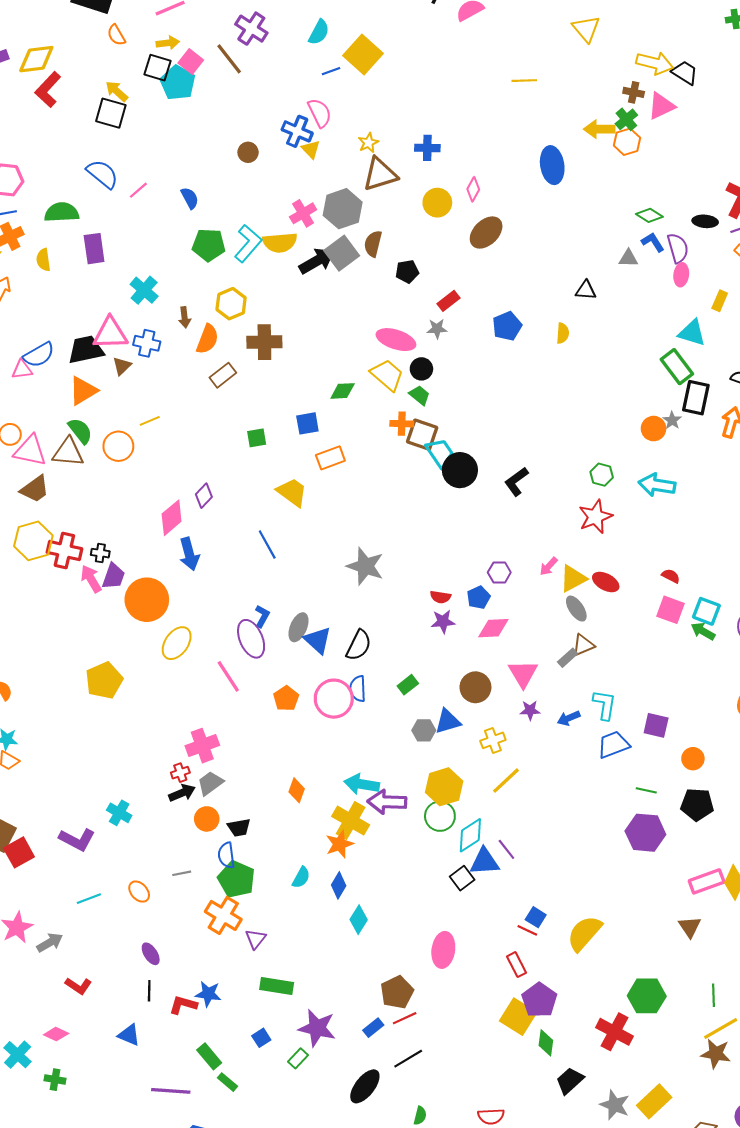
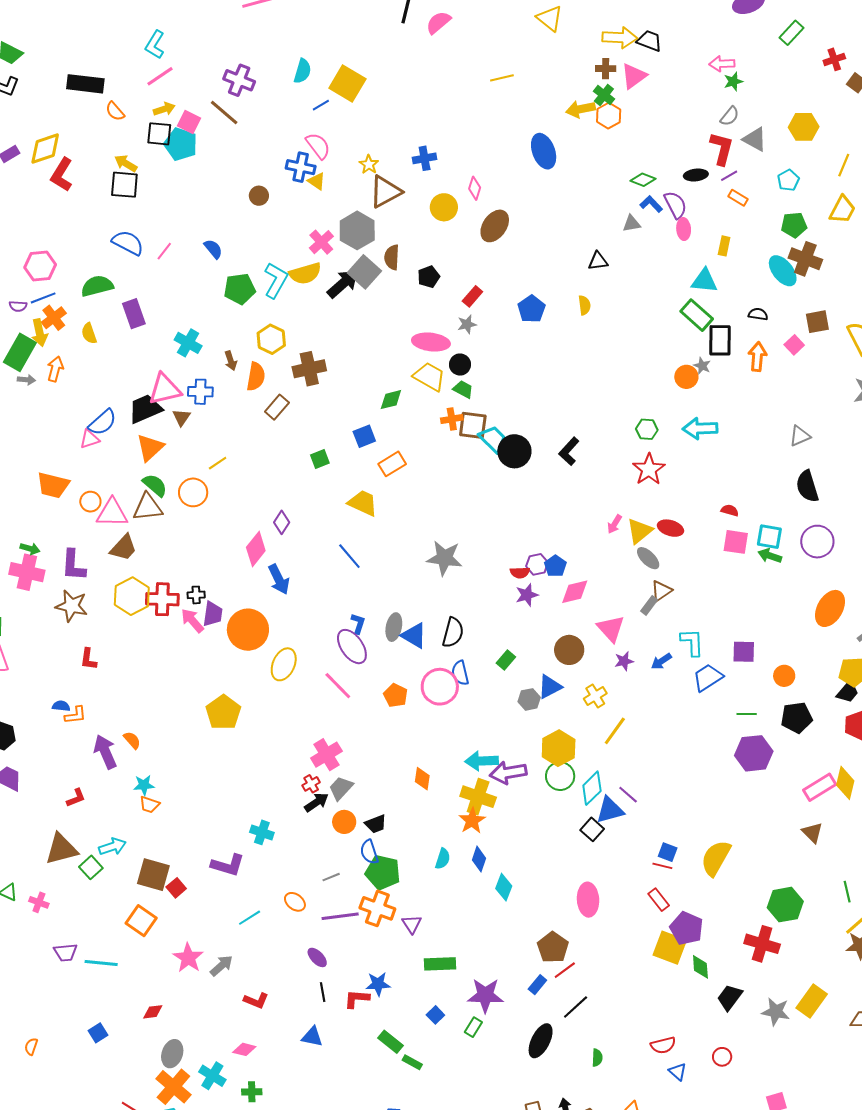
purple hexagon: (499, 572) -> (537, 564), moved
red square: (19, 852) -> (176, 888), size x0.7
purple line: (171, 1091) -> (340, 916), moved

